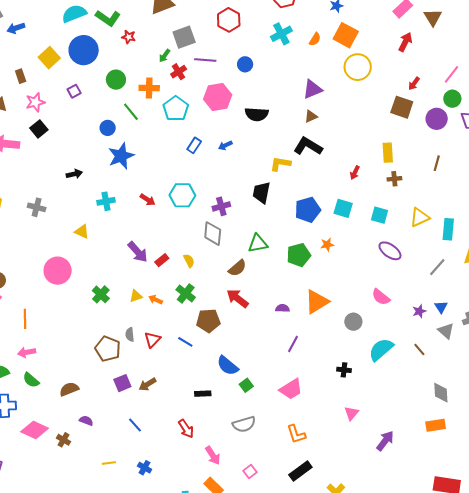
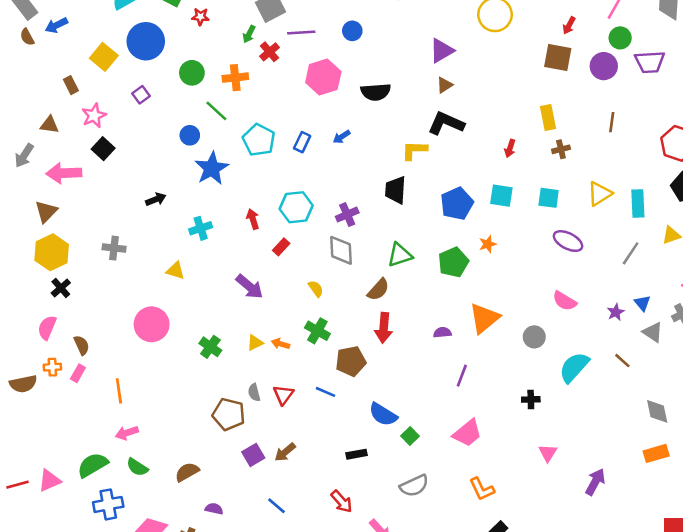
cyan pentagon: (176, 109) -> (259, 140), moved
red arrow: (148, 200) -> (253, 219), turned -133
red rectangle: (162, 260) -> (281, 247), moved
red arrow: (237, 298) -> (384, 328), turned -115

